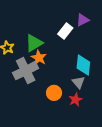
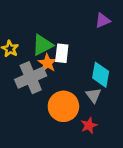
white rectangle: (65, 31) -> (62, 53), moved, turned -35
orange circle: (54, 93) -> (63, 106), size x1.6
red star: (75, 100) -> (89, 125), moved

